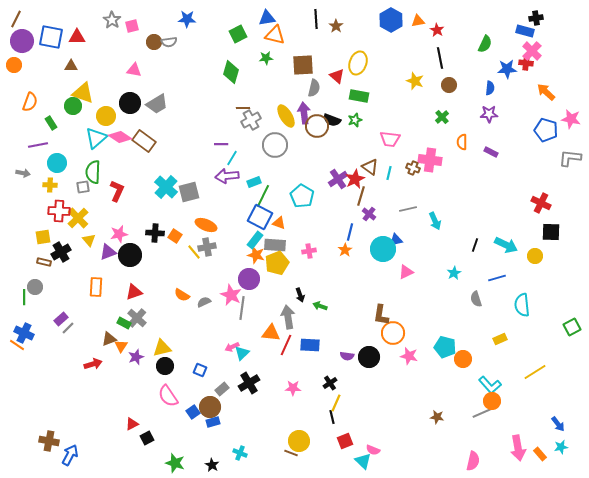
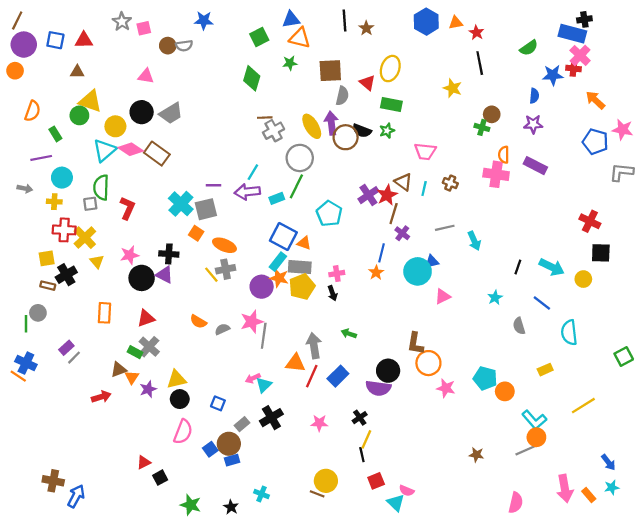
blue rectangle: (525, 31) -> (572, 34), size x1.4
blue square: (51, 37) -> (55, 40), size x0.7
green semicircle: (485, 44) -> (529, 48), turned 30
brown circle: (449, 85) -> (492, 114), moved
green cross: (442, 117) -> (482, 127), turned -32
purple line: (221, 144) -> (214, 185), moved
purple rectangle: (491, 152) -> (535, 166), size x1.5
pink cross: (430, 160) -> (496, 174), moved
green line: (263, 196) -> (296, 186), moved
orange square: (175, 236) -> (196, 233), moved
purple triangle: (108, 252) -> (164, 275), moved, turned 48
blue line: (497, 278) -> (542, 303), turned 54
purple circle: (249, 279) -> (262, 287), moved
pink star: (231, 295) -> (252, 322), turned 30
black arrow: (300, 295) -> (332, 293), moved
blue rectangle: (310, 345) -> (338, 376), turned -48
purple semicircle: (347, 356) -> (378, 388), size x1.6
black circle: (369, 357) -> (388, 371), moved
pink semicircle: (168, 396) -> (183, 432), turned -125

